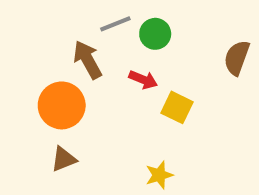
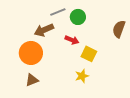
brown arrow: (88, 60) -> (44, 30), turned -84
yellow star: (159, 175) -> (82, 76), moved

